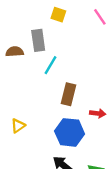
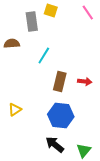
gray rectangle: (38, 40) -> (32, 22), moved
red arrow: (98, 113) -> (85, 82), moved

